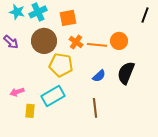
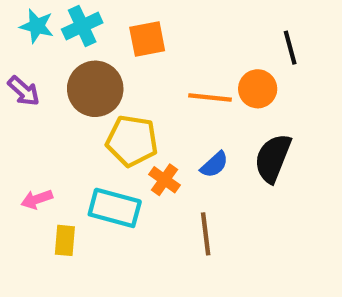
black line: (145, 15) -> (290, 48), moved, turned -35
orange cross: (76, 42) -> (165, 180), moved
cyan rectangle: (53, 96) -> (115, 208), turned 45

